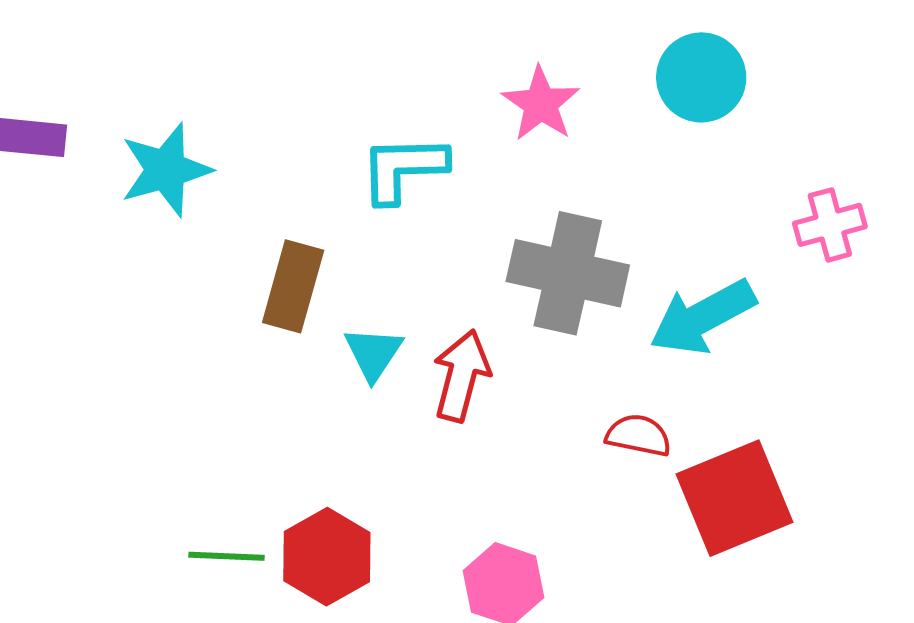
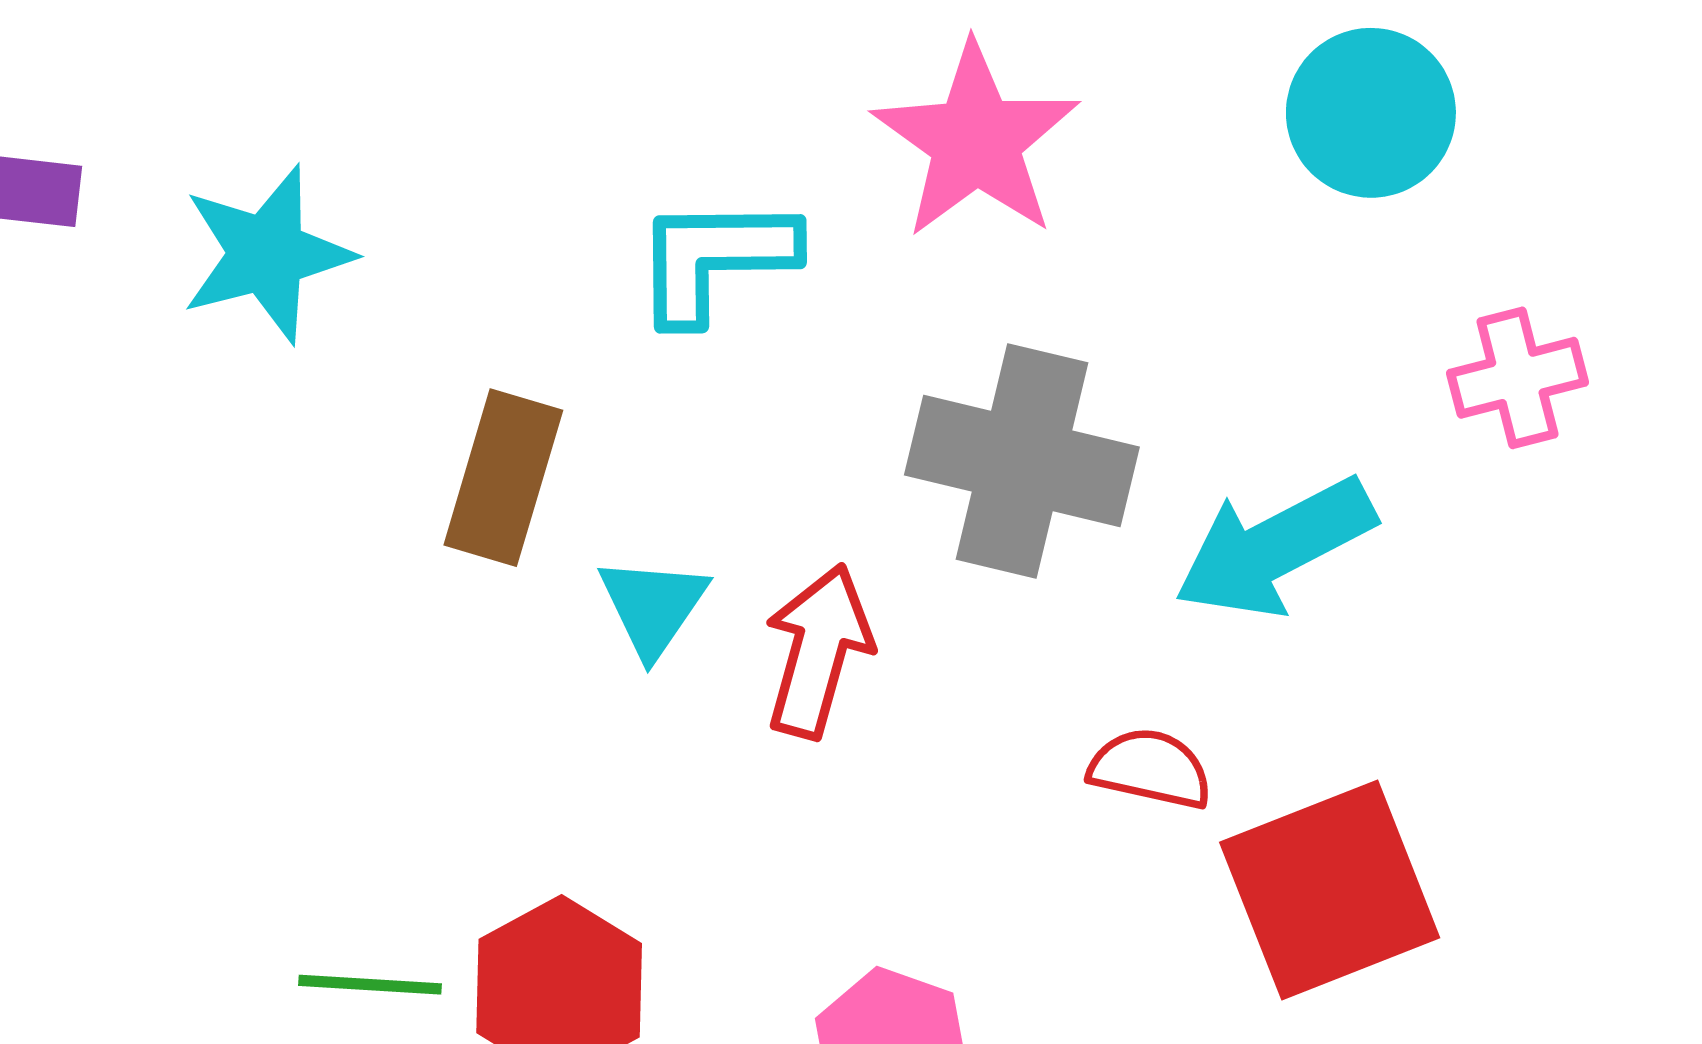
cyan circle: (701, 77) -> (1371, 113), moved
pink star: (541, 104) -> (976, 141), size x1.4

